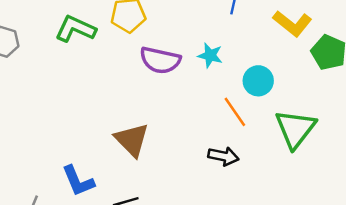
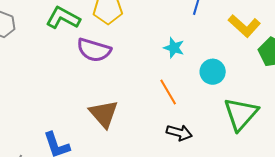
purple semicircle: (160, 60) -> (94, 50), moved
orange line: (235, 112) -> (168, 92), moved

